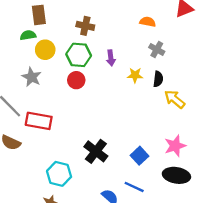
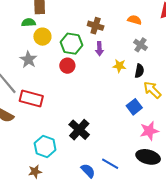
brown cross: (85, 26) -> (96, 26), moved
blue square: (140, 156) -> (134, 107), moved

